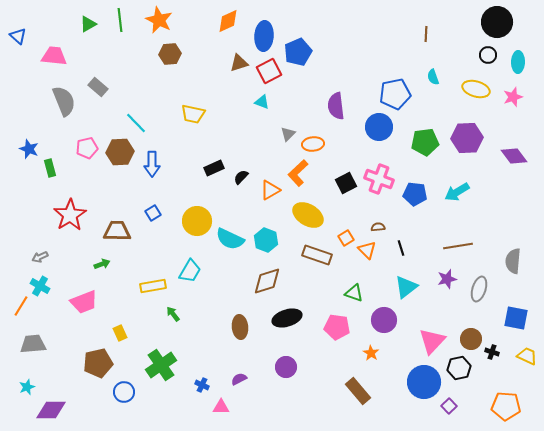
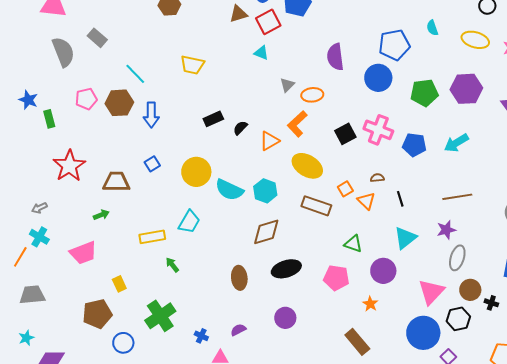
gray ellipse: (479, 289) -> (457, 258), moved

